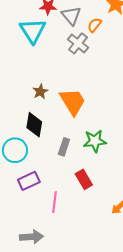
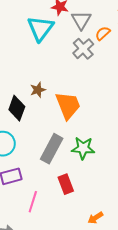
black diamond: (34, 125) -> (17, 108), moved
gray rectangle: (64, 147) -> (52, 149), size x1.6

